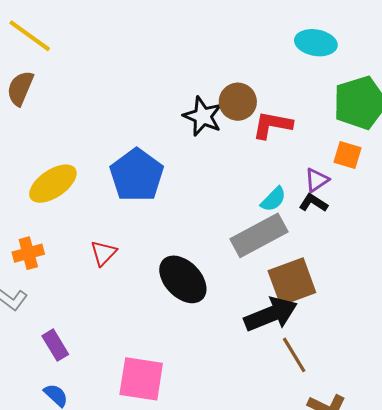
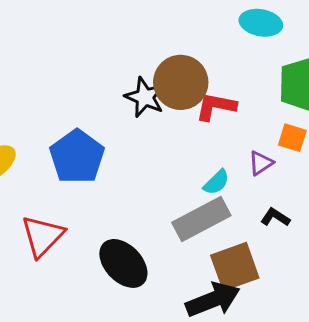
brown circle: (238, 102) -> (181, 82), size x1.4
black L-shape: (313, 203) -> (275, 217), moved
red triangle: (103, 253) -> (43, 236), size x1.6

